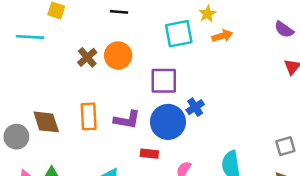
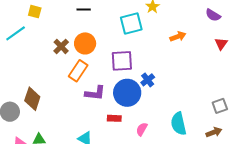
orange arrow: (222, 36) -> (178, 37), moved
cyan line: (30, 37) -> (16, 33), turned -35
orange rectangle: (89, 116) -> (78, 71), moved, turned 40
brown diamond: (46, 122) -> (32, 99), turned 40

